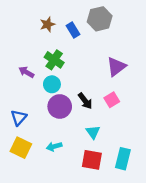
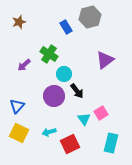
brown star: (47, 24) -> (19, 22), moved
purple arrow: (26, 72) -> (24, 65), turned -72
cyan circle: (52, 84) -> (64, 74), moved
pink square: (112, 100) -> (101, 113), moved
red square: (92, 160) -> (70, 144), moved, turned -36

